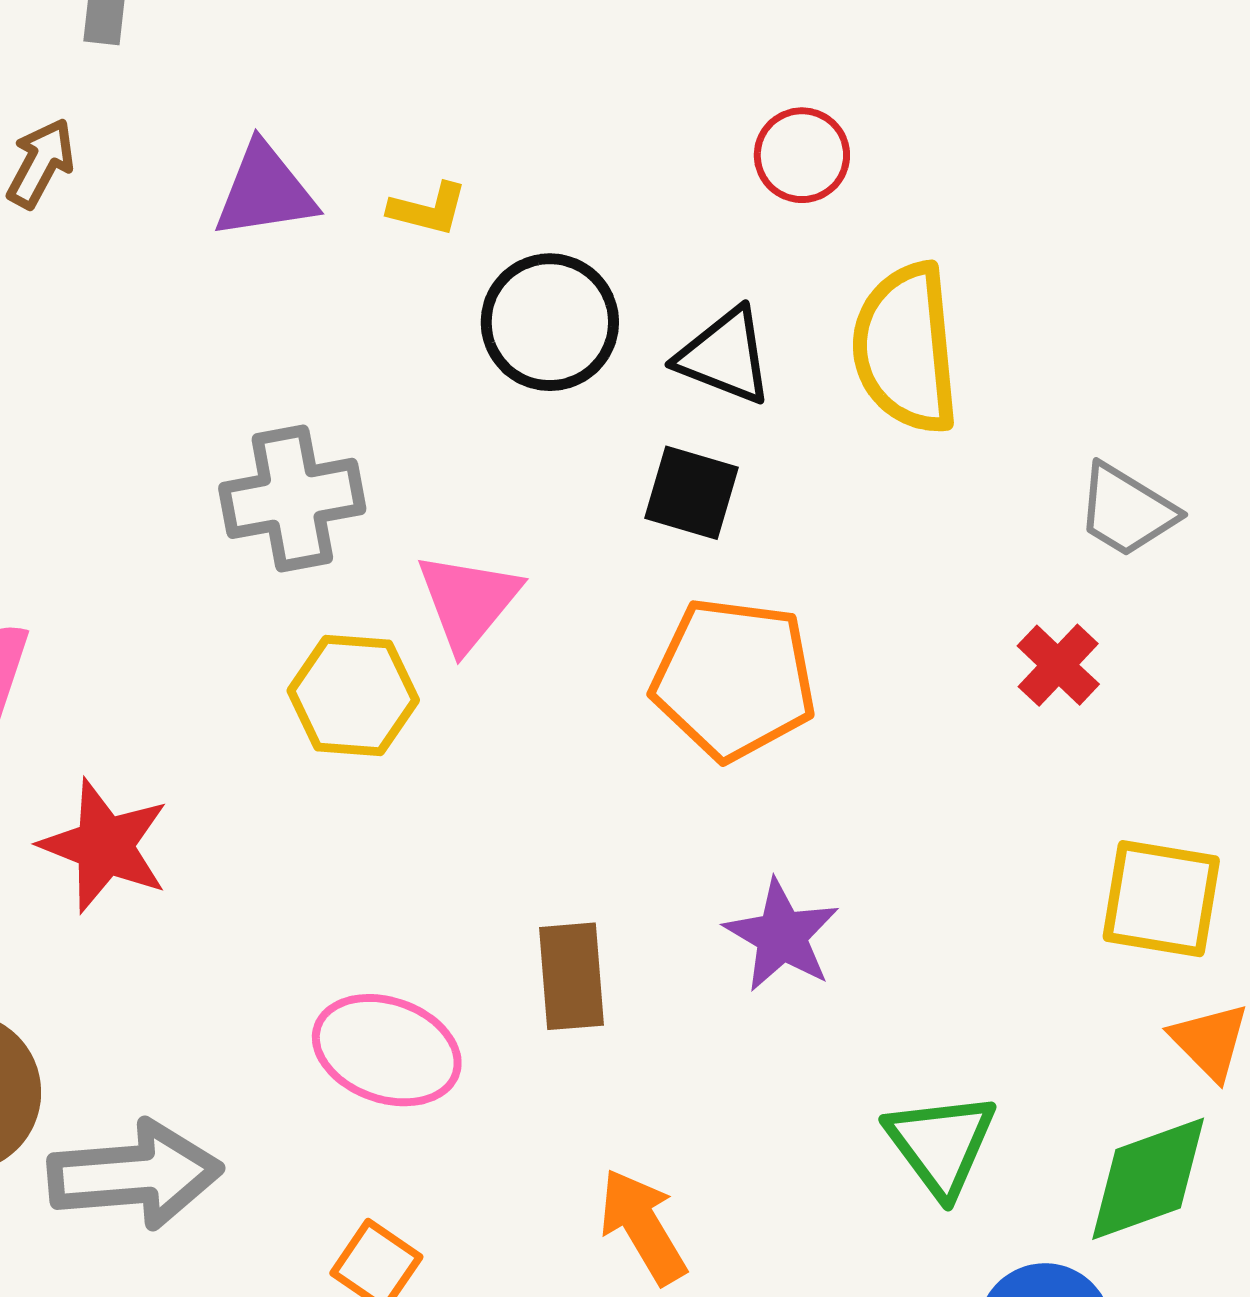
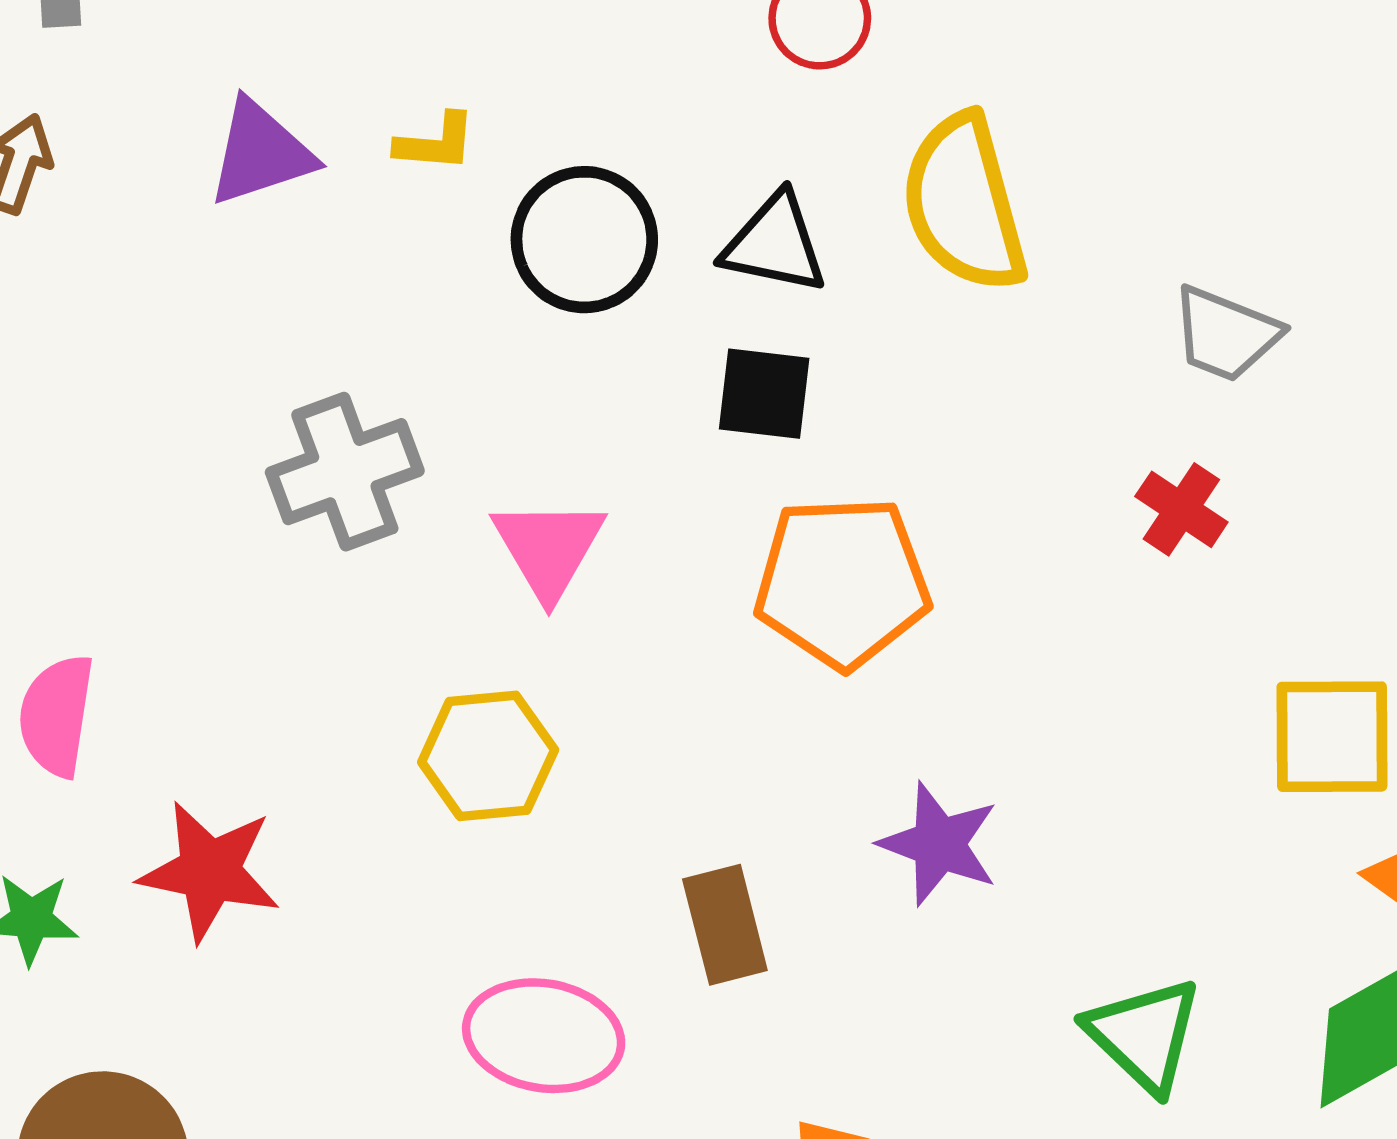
yellow hexagon: (353, 695) -> (488, 756), moved

